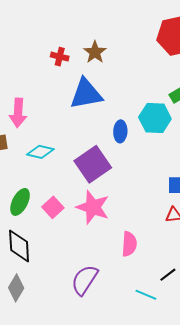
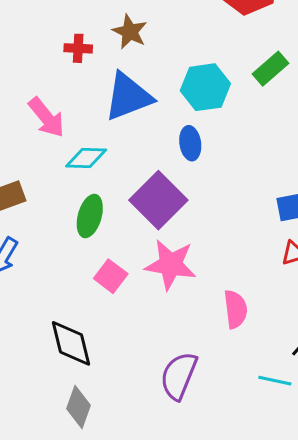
pink arrow: (18, 113) -> (46, 117), moved, turned -32
cyan hexagon: (155, 118) -> (205, 87), moved
cyan diamond: (40, 152) -> (86, 158), moved
green ellipse: (20, 202) -> (90, 216), moved

